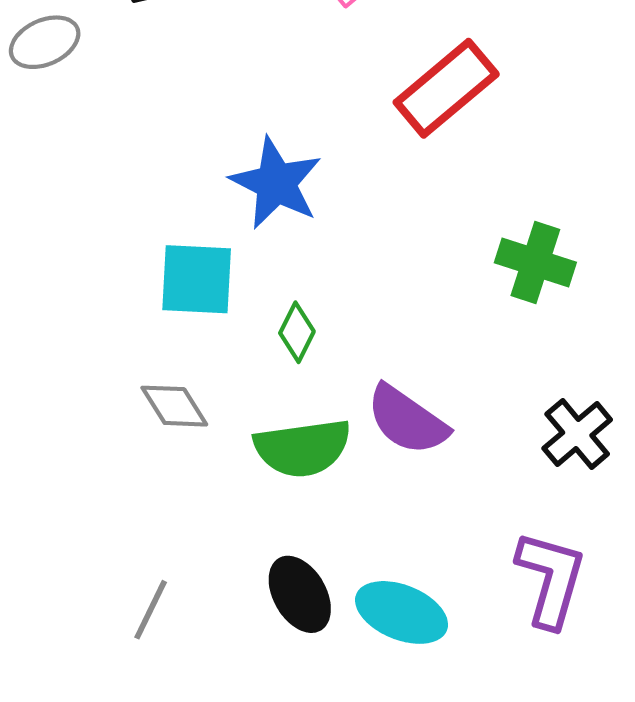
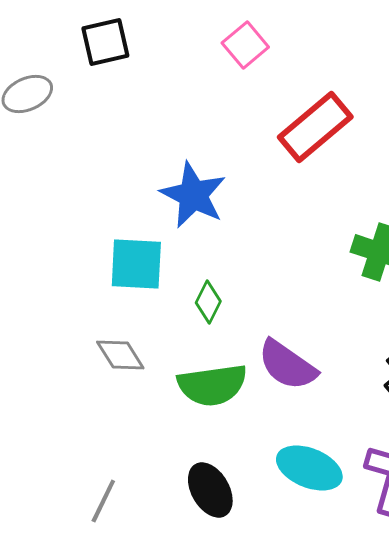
cyan ellipse: (402, 612) -> (309, 468), moved

